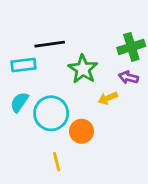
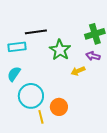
cyan circle: (51, 113) -> (31, 96), moved
orange circle: (82, 131) -> (59, 107), moved

